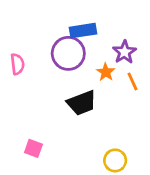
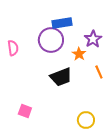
orange line: (133, 81) -> (99, 72), moved

